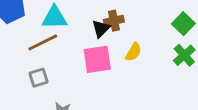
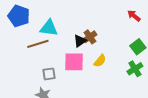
brown cross: (114, 21) -> (90, 37), turned -32
gray square: (38, 78) -> (49, 74), moved

